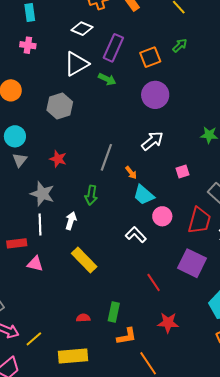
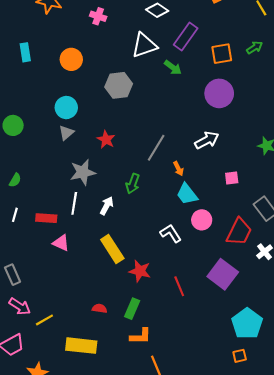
gray star: (42, 194) -> (83, 172), turned 30
red star: (168, 323) -> (140, 271), moved

